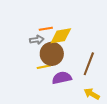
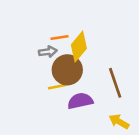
yellow diamond: (61, 36) -> (79, 47), turned -40
brown line: (89, 64) -> (115, 83), turned -40

